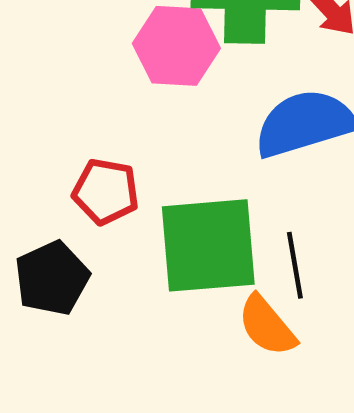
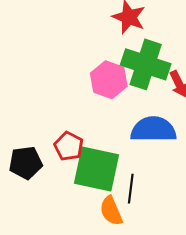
red pentagon: (106, 191) -> (69, 146), moved

